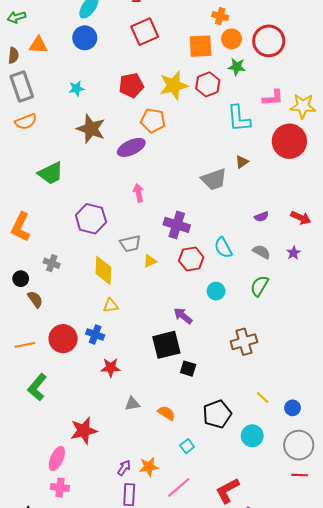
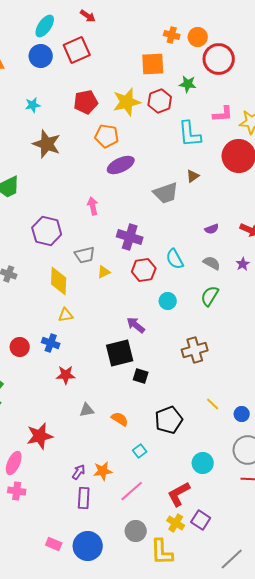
red square: (145, 32) -> (77, 50), moved
orange circle: (232, 39) -> (198, 37), moved
purple ellipse: (131, 147) -> (121, 165), moved
red circle: (63, 339) -> (20, 347), size x0.7
cyan circle: (252, 436) -> (203, 463), moved

